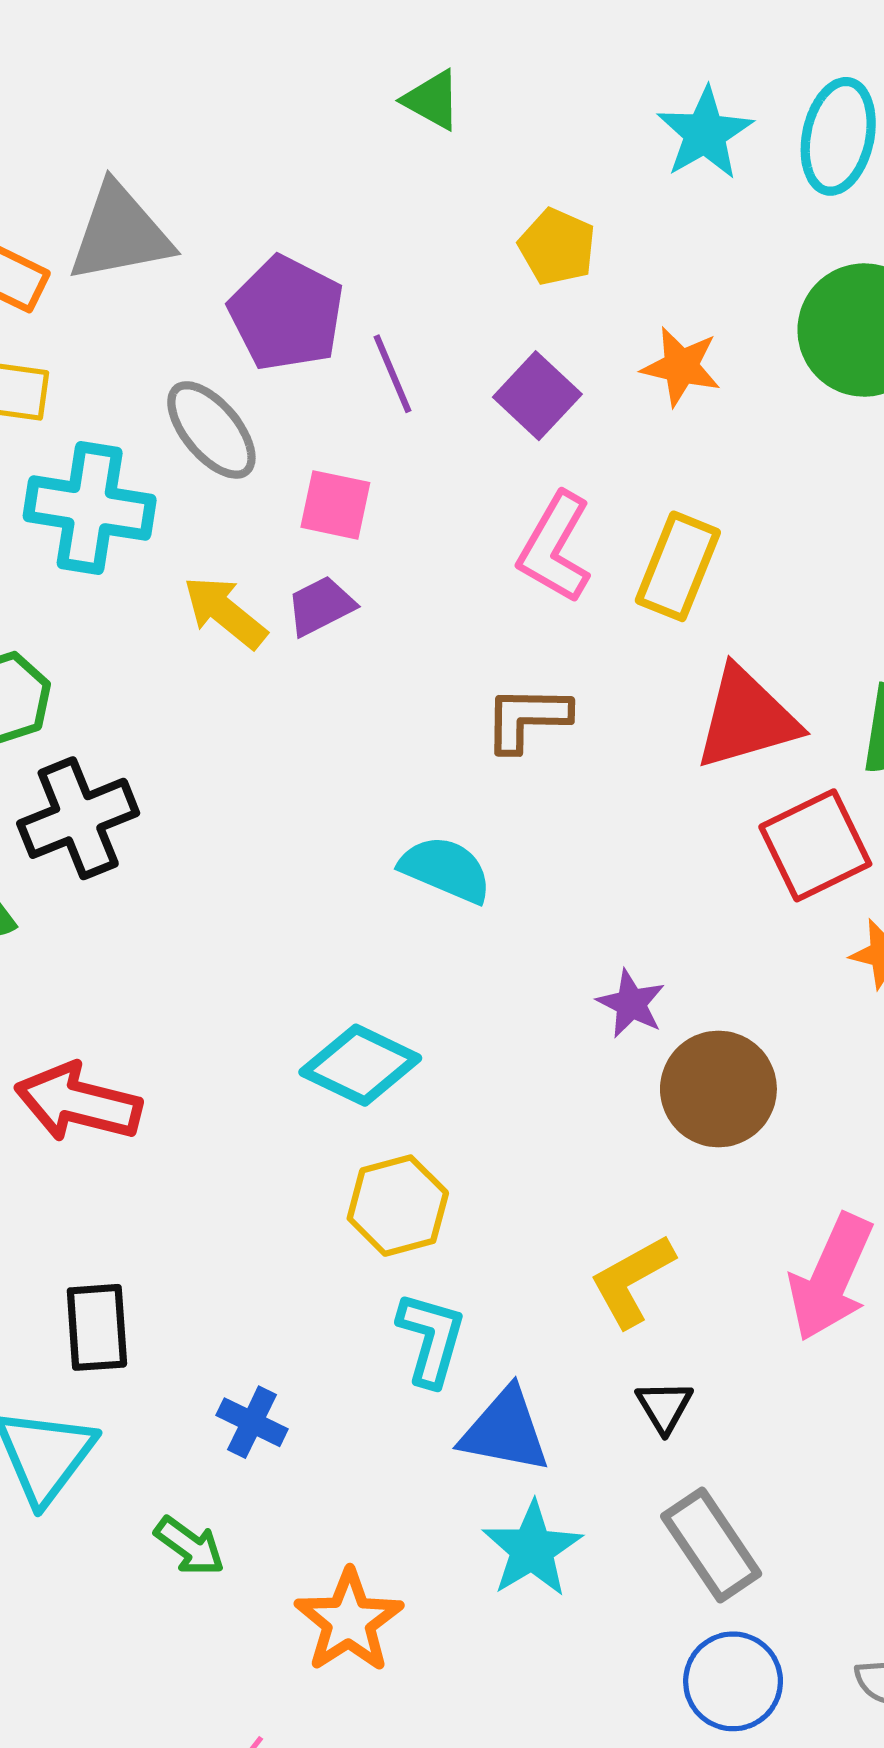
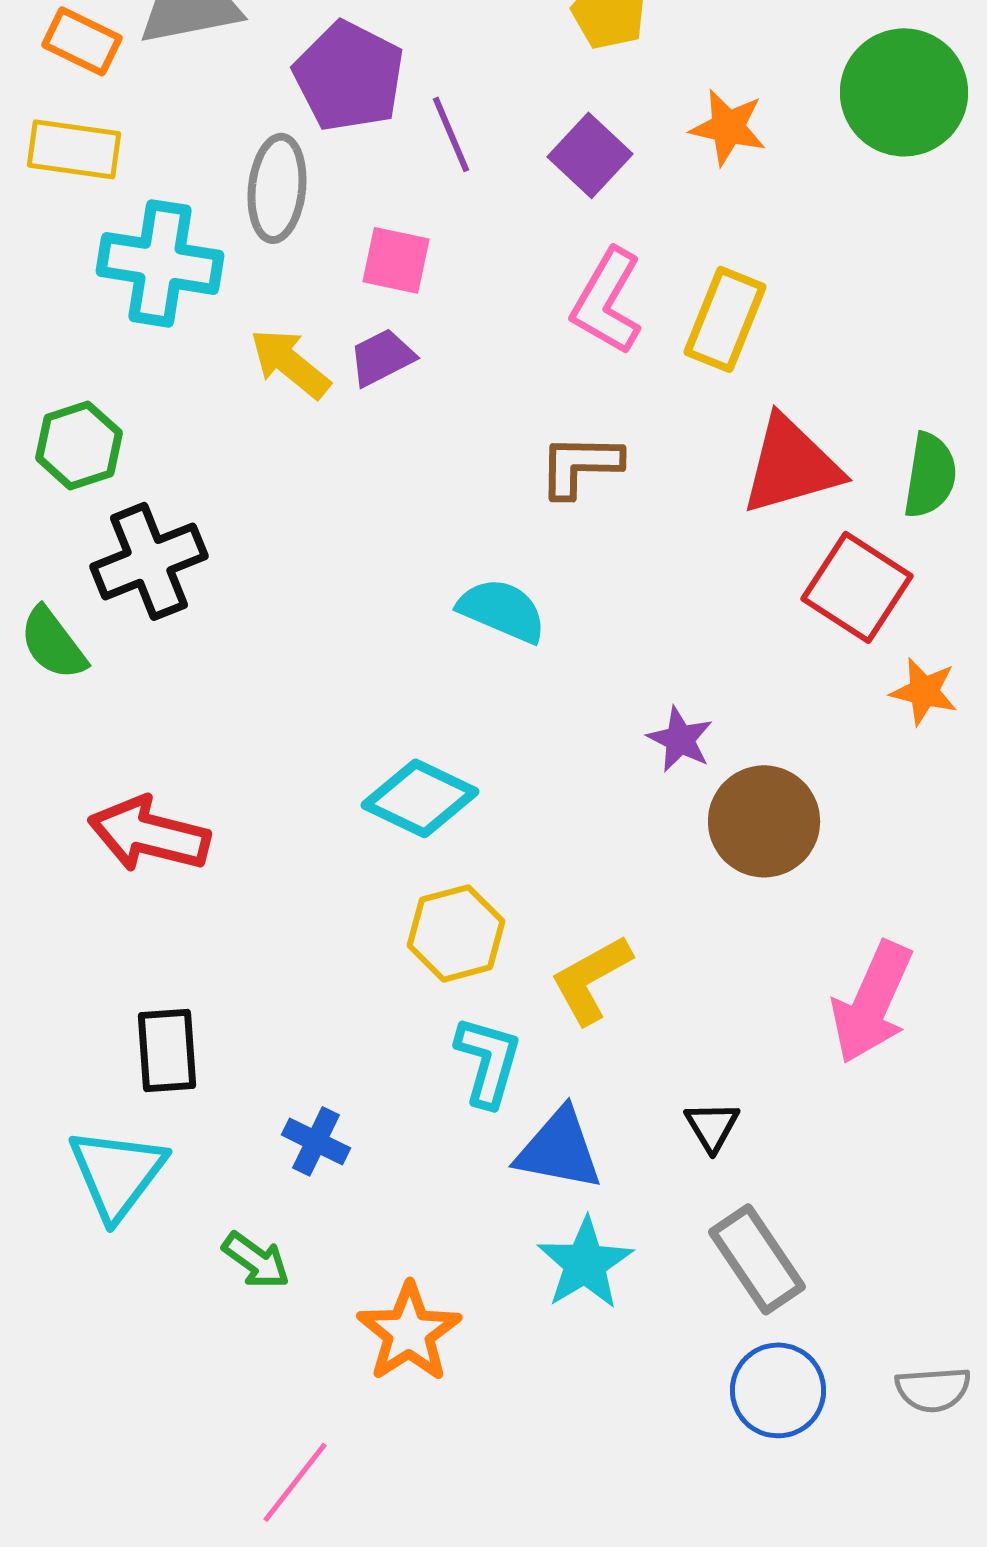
gray ellipse: (211, 430) -> (277, 188), turned 46
red square: (815, 845) -> (857, 587), turned -31
yellow L-shape: (632, 1281) -> (591, 979), moved

